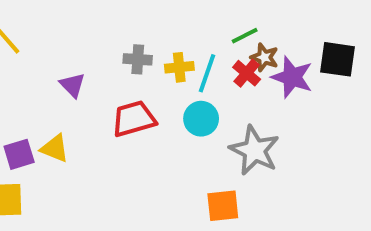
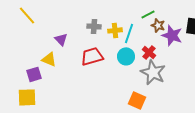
red cross: (247, 73) -> (149, 52), moved
yellow triangle: (55, 148) -> (49, 59), moved
orange square: (223, 206) -> (137, 100), turned 30

